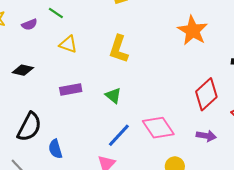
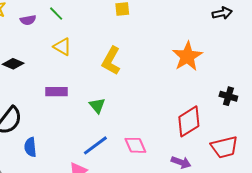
pink diamond: (158, 128) -> (135, 145), size x0.7

